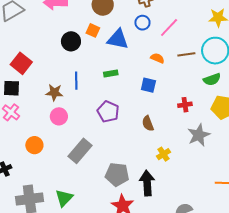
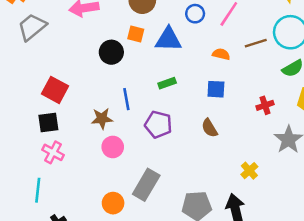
purple pentagon: (108, 112) -> (158, 124), moved
brown semicircle: (148, 123) -> (210, 128), moved
orange circle: (34, 145) -> (113, 203), moved

